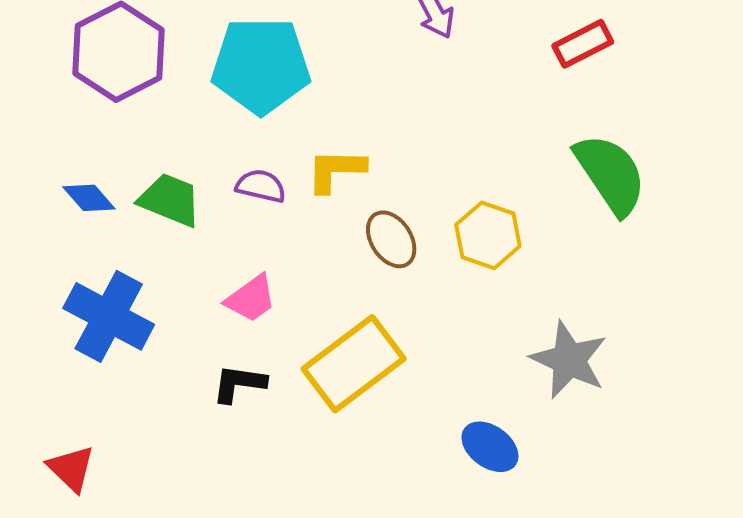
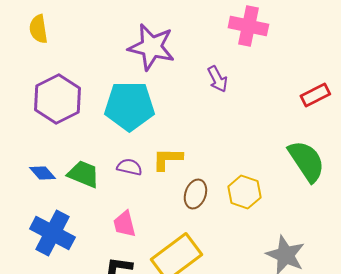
red rectangle: (583, 44) -> (315, 95), moved
brown ellipse: (391, 239) -> (195, 194), turned 52
pink trapezoid: (251, 299) -> (124, 224), turned 112

